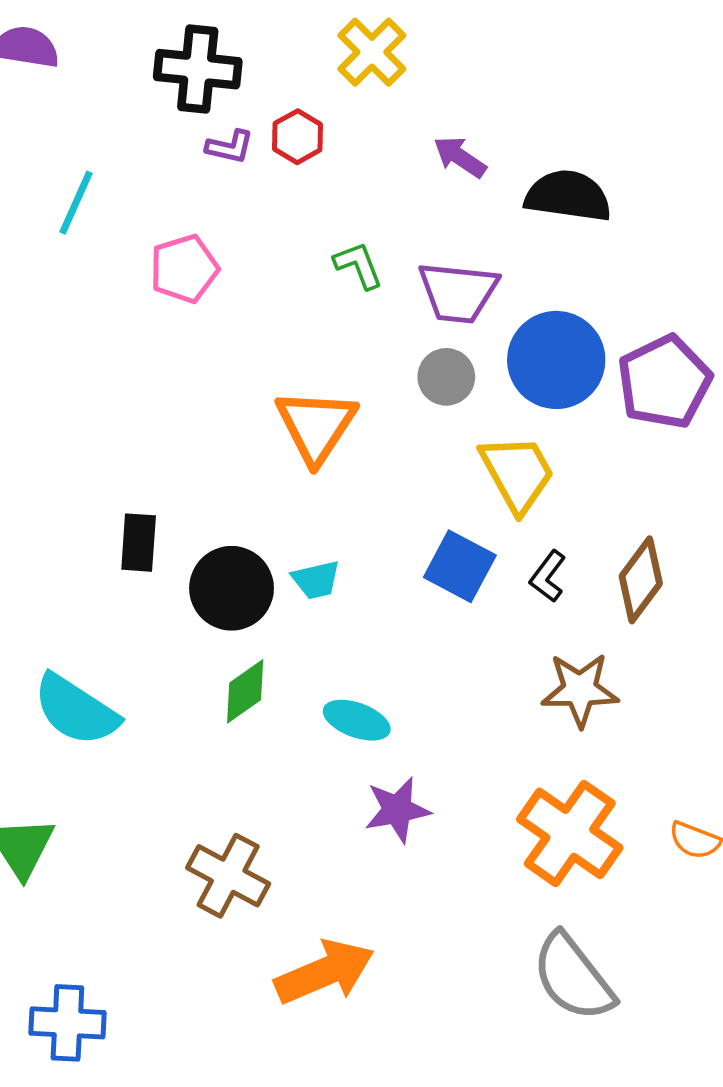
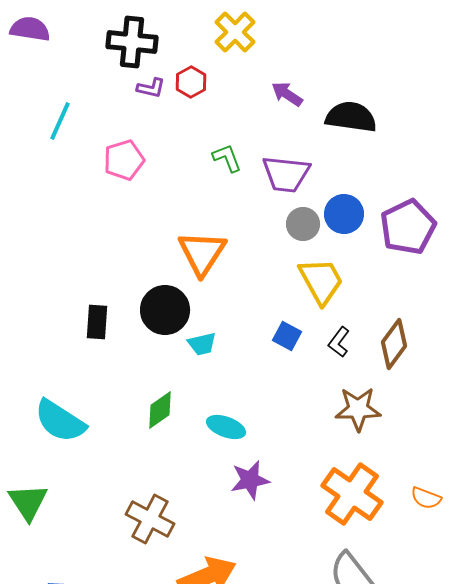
blue circle: (556, 360) -> (344, 214), size x0.7
gray circle: (446, 377) -> (303, 224), moved
blue square: (460, 566) -> (287, 336), size x0.7
black circle: (232, 588) -> (165, 310), moved

